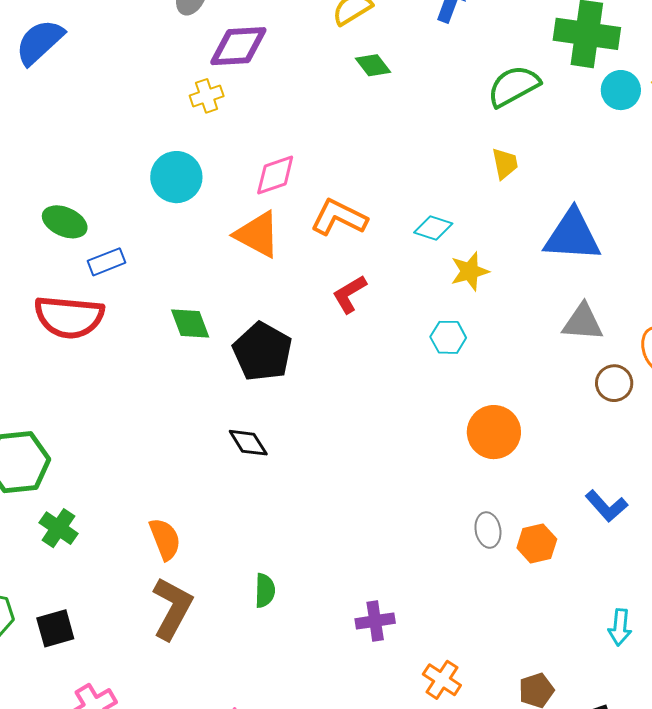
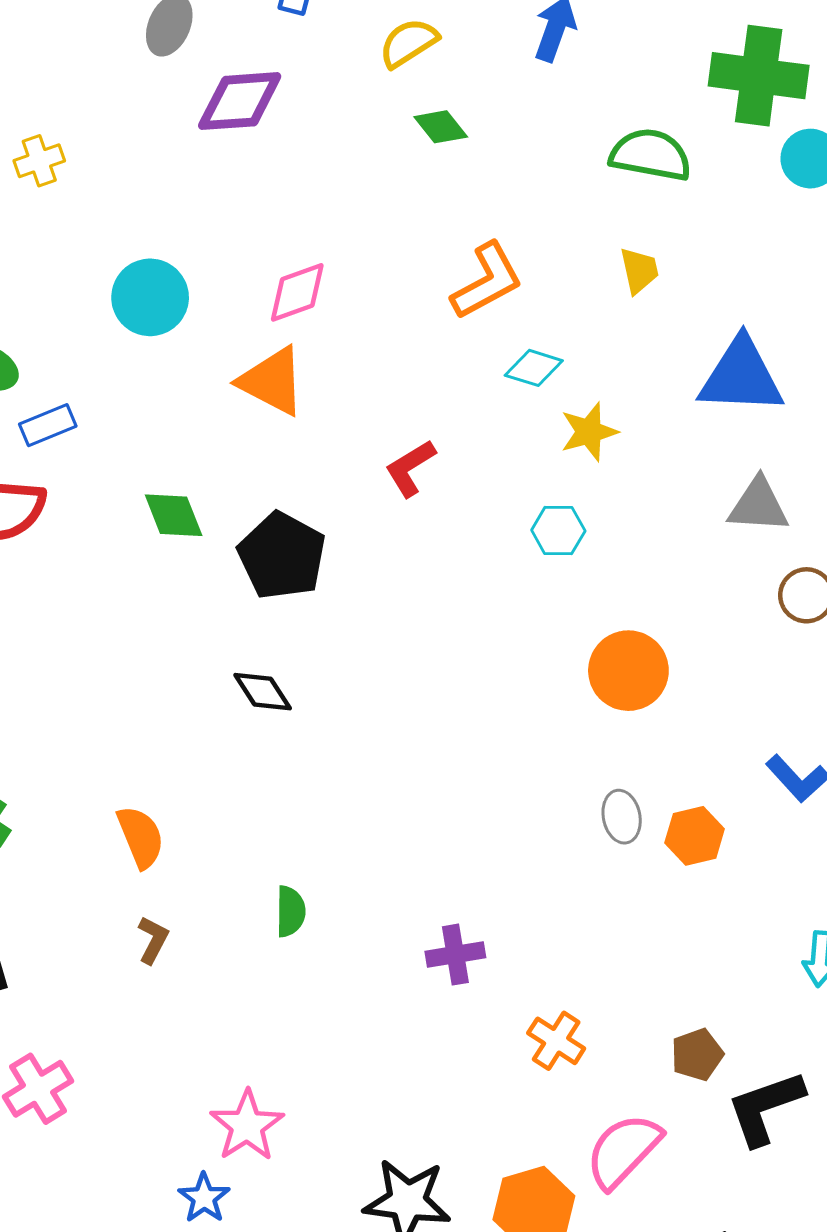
green semicircle: (514, 86) -> (651, 155), turned 40
yellow cross: (207, 96) -> (39, 161), moved
orange L-shape: (339, 217) -> (487, 281), moved, turned 126
brown L-shape: (172, 608) -> (153, 940), size x0.5

